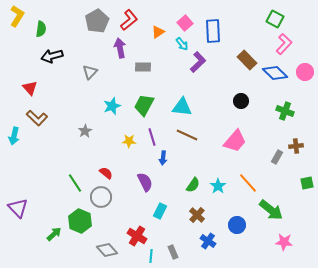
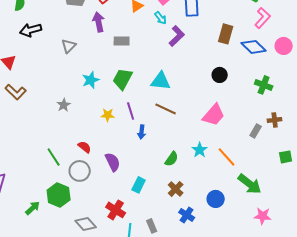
brown rectangle: (247, 60) -> (226, 34), turned 60
purple semicircle: (145, 182) -> (113, 162), moved
cyan star: (218, 186) -> (200, 150), moved

